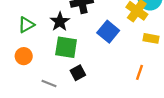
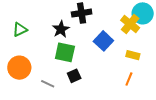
green triangle: (26, 25) -> (20, 30), moved
yellow rectangle: (151, 38) -> (133, 55), moved
orange circle: (24, 56) -> (19, 68), moved, size x1.5

